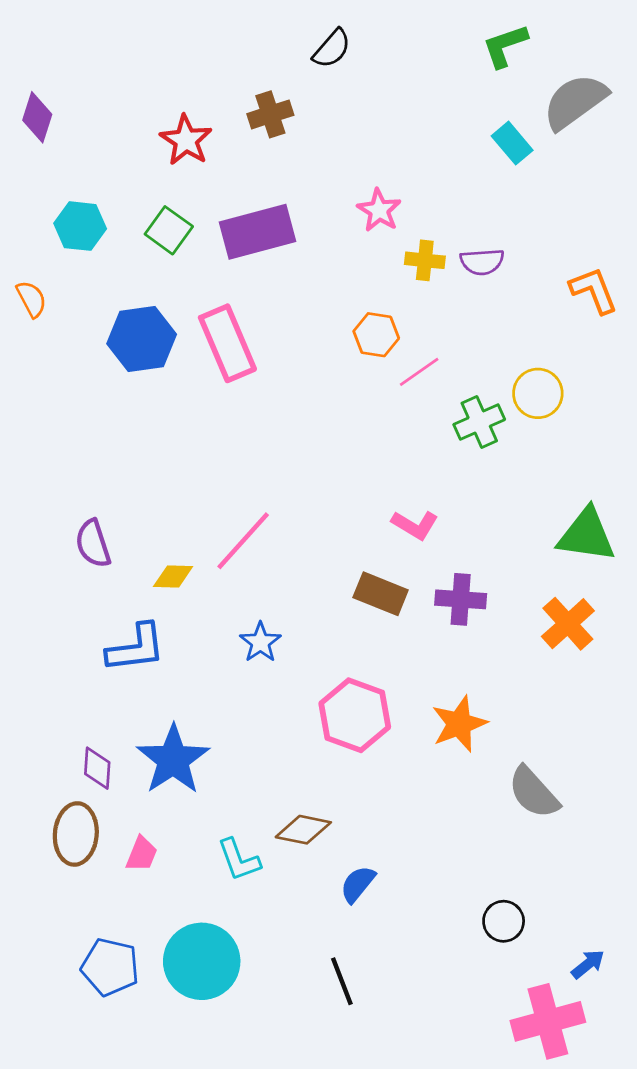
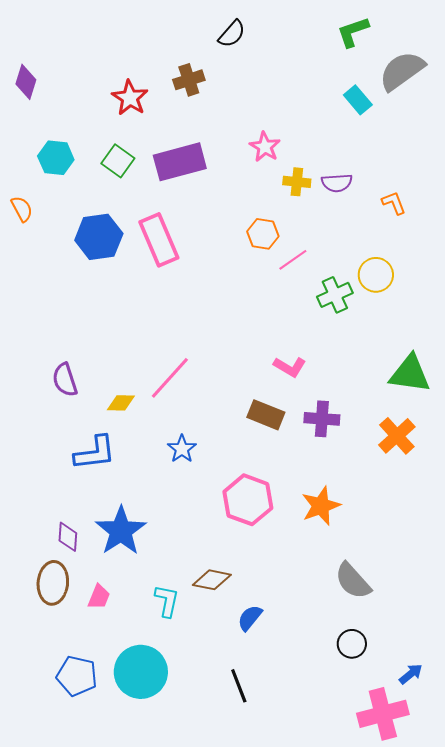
orange L-shape: (594, 290) -> (394, 203), moved, size x0.7
gray semicircle: (534, 792) -> (353, 581), moved
cyan L-shape: (239, 860) -> (167, 601), turned -148

